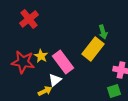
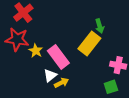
red star: (23, 62) -> (17, 39), moved
yellow arrow: (45, 91) -> (61, 83), moved

